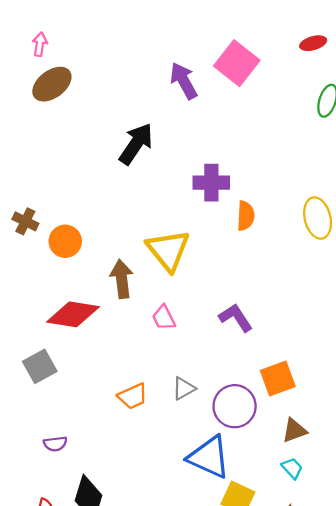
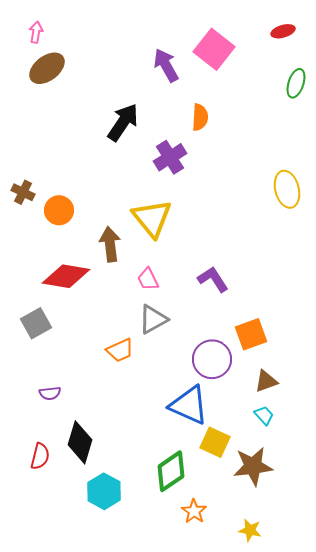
purple cross: (211, 183) -> (170, 157), moved, turned -32
orange semicircle: (246, 216) -> (200, 117), moved
gray triangle: (184, 388) -> (153, 319), moved, size x1.4

